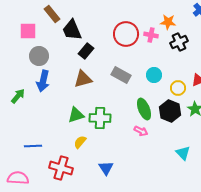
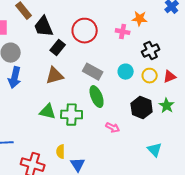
red circle: (126, 34) -> (85, 31), moved
black cross: (179, 42) -> (151, 51), moved
yellow circle: (178, 88) -> (150, 76), moved
green ellipse: (144, 109) -> (97, 97), moved
green triangle: (76, 115) -> (48, 112), turned 30
yellow semicircle: (80, 142) -> (61, 152), moved, turned -40

